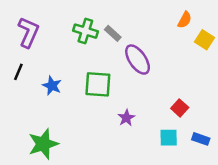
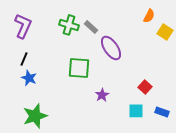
black line: (18, 72) -> (24, 59), moved
blue star: (52, 86) -> (29, 78), moved

